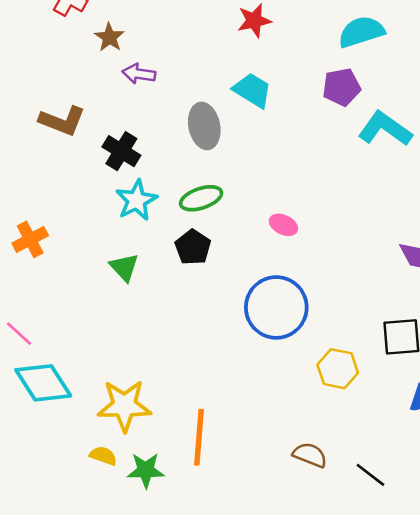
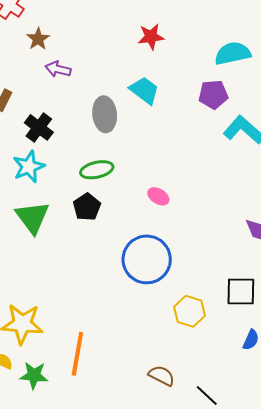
cyan star: (136, 200) -> (29, 167), moved
green triangle: (124, 267) -> (32, 217), size x1.5

